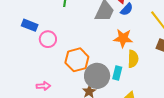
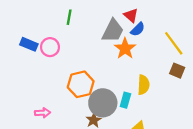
orange star: (123, 38) -> (125, 49), moved, turned 30
pink circle: (48, 39) -> (50, 47), moved

